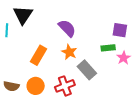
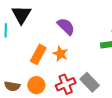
orange star: (69, 52) -> (60, 54), moved
gray rectangle: (87, 70) -> (90, 82), moved

